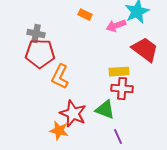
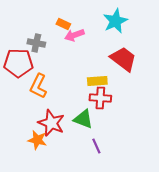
pink arrow: (116, 26) -> (74, 35), moved
gray cross: (36, 34) -> (36, 43), moved

